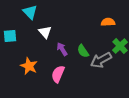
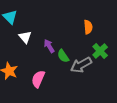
orange semicircle: (108, 22) -> (88, 27), turned 88
purple arrow: (62, 49) -> (49, 46), moved

